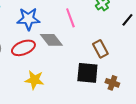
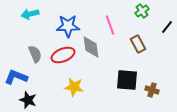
gray diamond: (51, 40) -> (91, 47), turned 30
brown rectangle: (100, 49) -> (138, 44), moved

